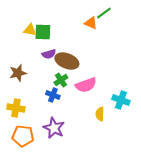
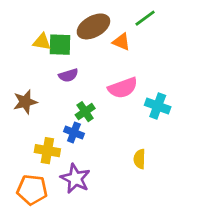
orange triangle: (91, 23) -> (121, 42), moved
brown ellipse: (67, 61) -> (93, 26), moved, turned -50
pink semicircle: (86, 85) -> (123, 88), moved
cyan cross: (121, 100) -> (158, 106), moved
yellow cross: (16, 108) -> (47, 151), moved

